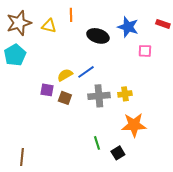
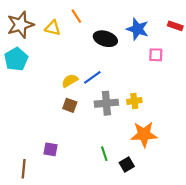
orange line: (71, 15) -> (76, 16), turned -32
purple square: (47, 90) -> (51, 149), moved

